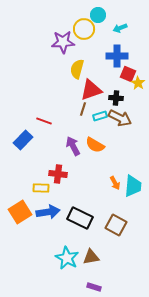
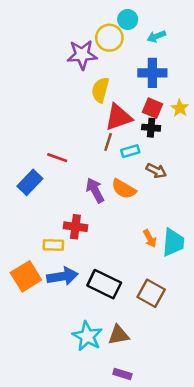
red square: (128, 74) -> (152, 108), moved
brown arrow: (120, 118) -> (156, 171), moved, size x0.7

